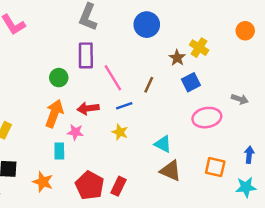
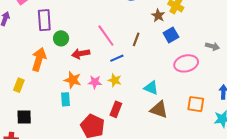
purple rectangle: (86, 55) -> (44, 20), moved
red arrow: (88, 108) -> (81, 54), moved
orange arrow: (54, 114) -> (39, 59), moved
pink star: (75, 132) -> (95, 82), moved
orange star: (43, 182) -> (73, 80), moved
red rectangle: (118, 186) -> (116, 109), moved

